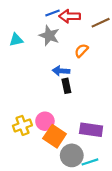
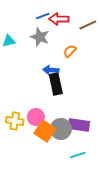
black rectangle: (66, 86) -> (56, 84), size x1.5
yellow cross: (22, 125) -> (15, 121), turned 30
gray circle: (72, 155) -> (61, 129), moved

